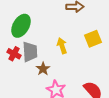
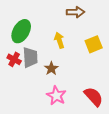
yellow arrow: (62, 46) -> (59, 40), moved
brown star: (43, 69) -> (51, 68), moved

